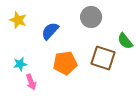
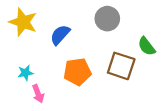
yellow star: (18, 20) -> (23, 22), size x1.4

